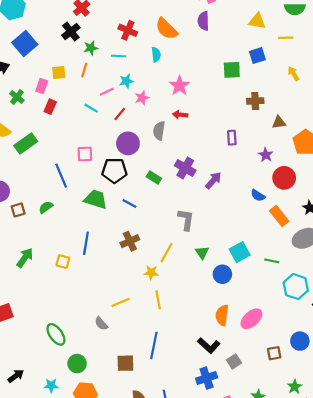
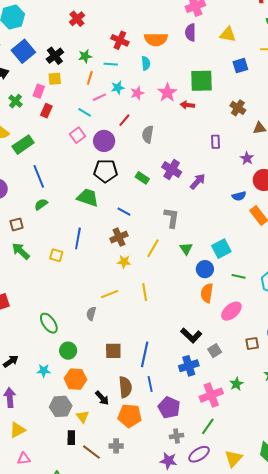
yellow triangle: (257, 21) -> (228, 34), moved
orange semicircle: (166, 29) -> (156, 39), turned -45
black cross: (71, 32) -> (55, 56), moved
orange line: (84, 70) -> (90, 78), moved
green square: (232, 70) -> (201, 81), moved, size x1.4
pink star: (142, 98) -> (137, 93), moved
brown cross: (255, 101) -> (238, 108), turned 35
red line: (120, 114) -> (124, 120), moved
red arrow: (180, 115) -> (187, 105), moved
purple circle: (128, 143) -> (104, 141), moved
pink square: (85, 154) -> (77, 135), moved, turned -35
blue line: (61, 176) -> (39, 176), moved
blue semicircle: (258, 195) -> (239, 196), turned -48
blue line: (129, 204) -> (124, 212), moved
brown square: (18, 210) -> (17, 224), moved
green arrow: (25, 258) -> (21, 251), turned -84
green line: (272, 261) -> (239, 276), moved
yellow star: (151, 272) -> (124, 262), moved
orange semicircle: (222, 315) -> (207, 293), moved
gray semicircle: (101, 324) -> (91, 314), turned 56
blue line: (154, 345) -> (145, 354), moved

